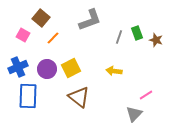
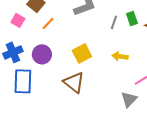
yellow square: (71, 68) -> (82, 53), moved
yellow arrow: (114, 71) -> (120, 56), moved

